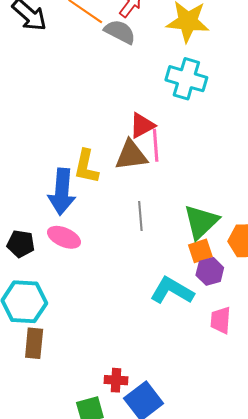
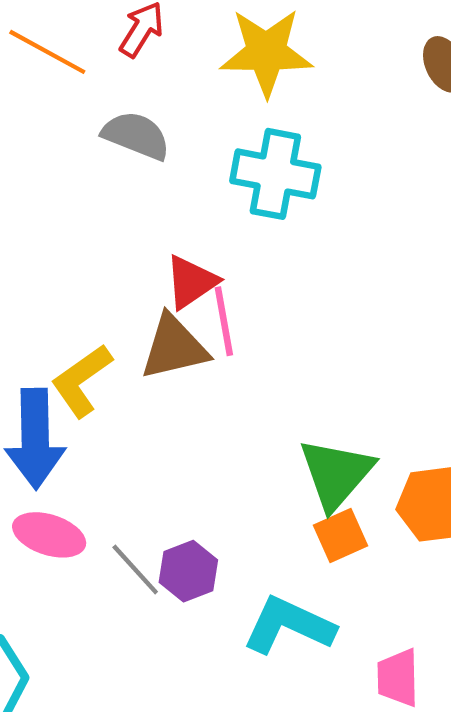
gray semicircle: (120, 32) -> (136, 136), moved
yellow L-shape: (86, 167) -> (82, 381), turned 48
gray line: (140, 216) -> (135, 570), moved, turned -32
purple hexagon: (210, 271) -> (188, 571), moved

